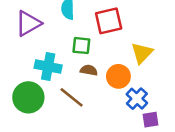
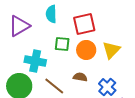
brown semicircle: (89, 70) -> (80, 77), moved
orange circle: (118, 76) -> (86, 50), moved

